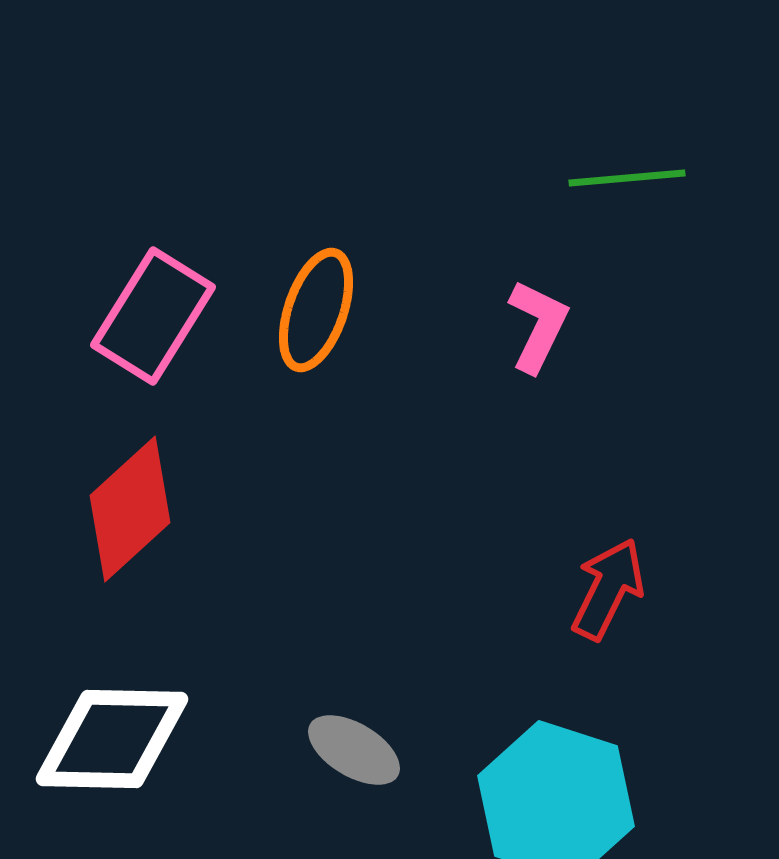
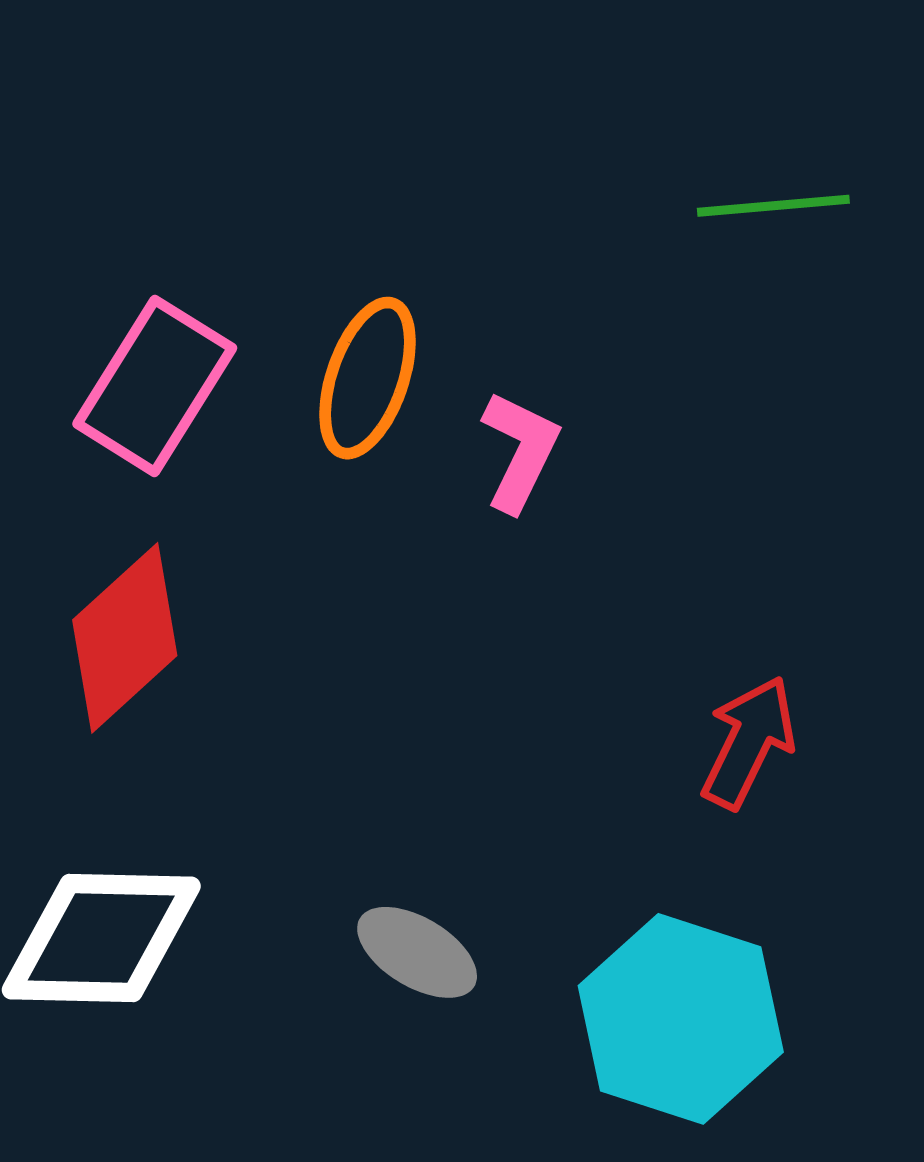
pink L-shape: (538, 326) -> (520, 451), moved

